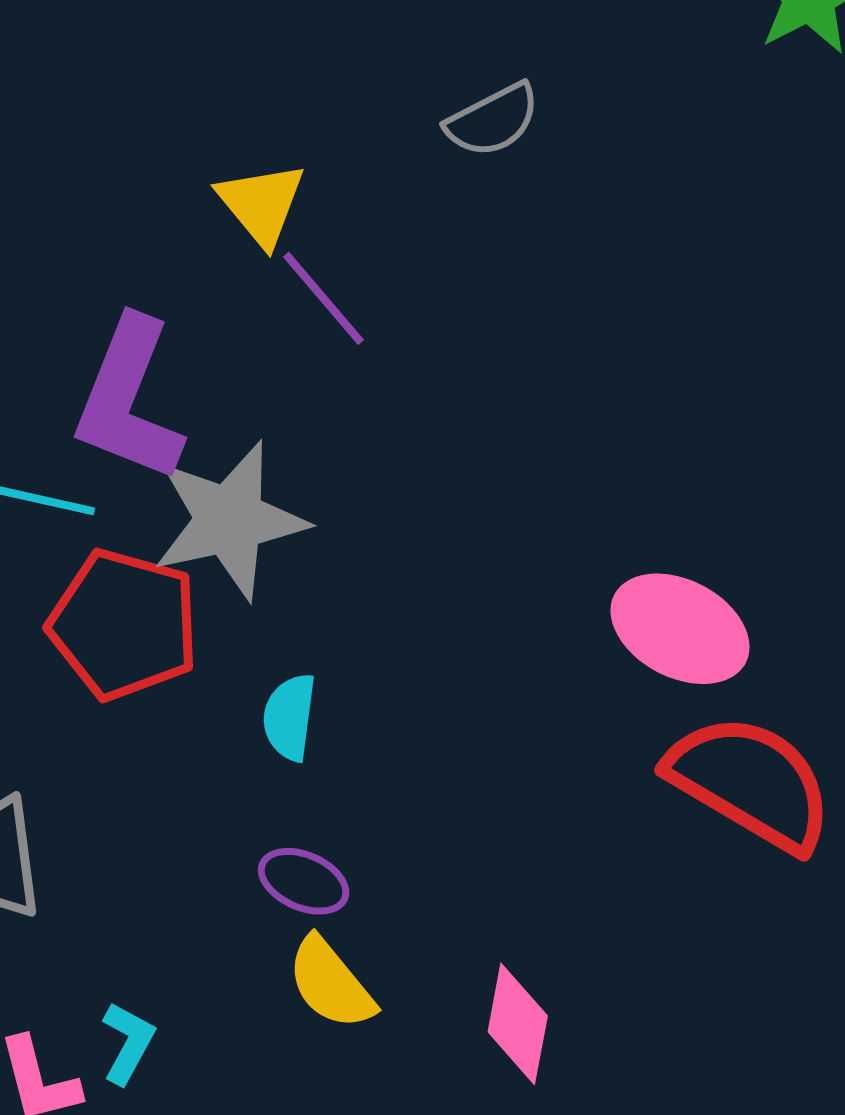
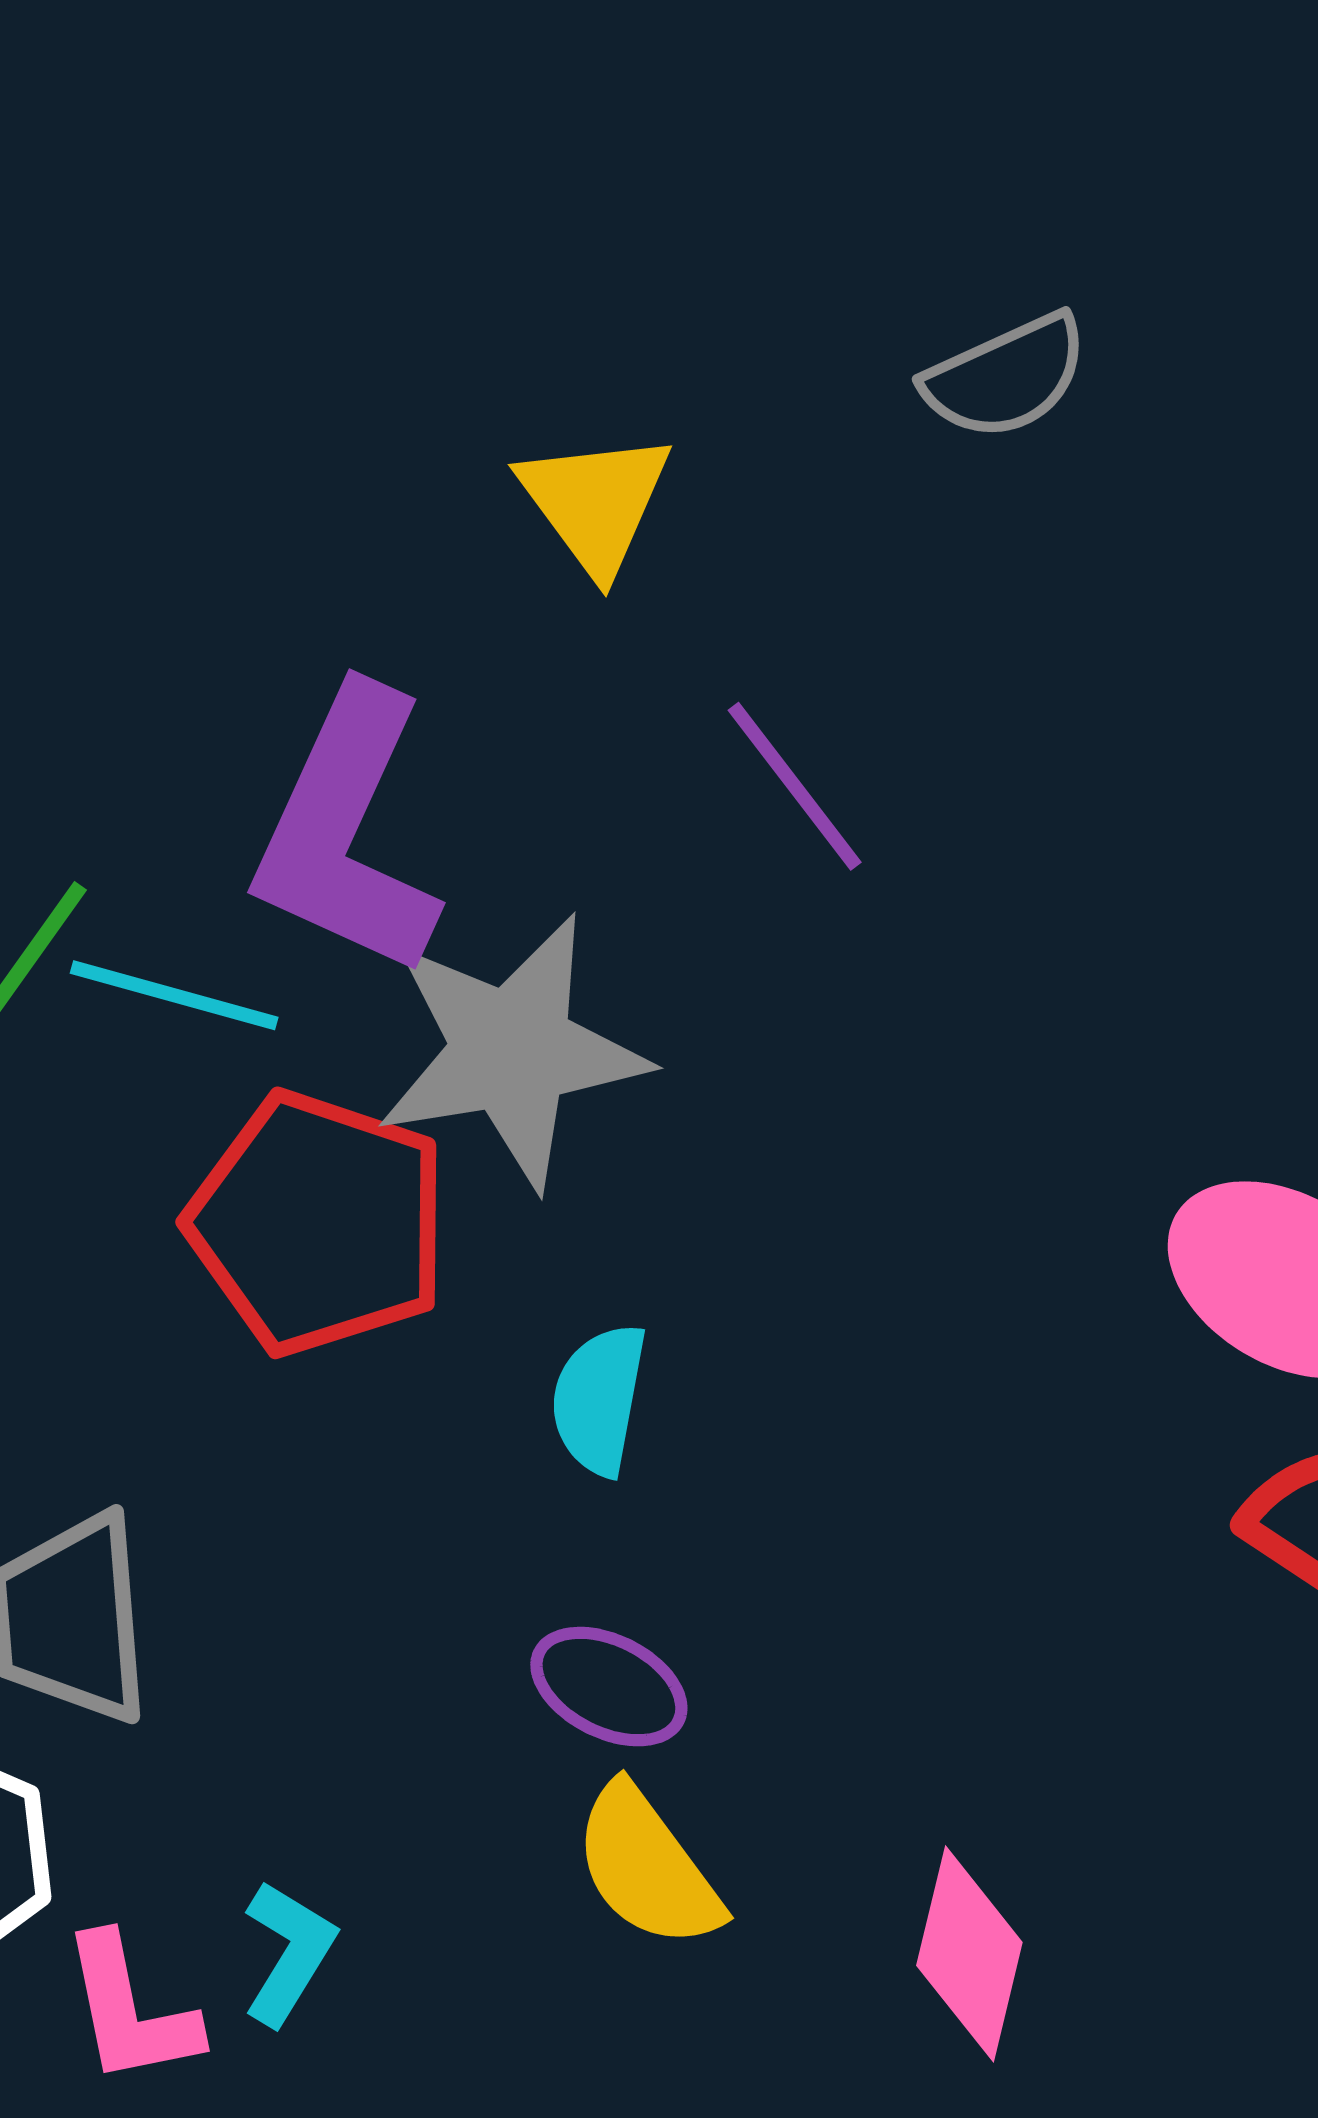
purple line: (324, 298) -> (795, 786), moved

